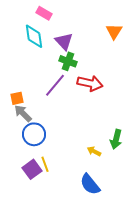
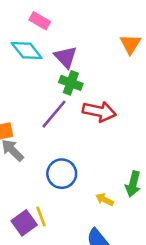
cyan diamond: (34, 36) -> (27, 51), turned -30
blue circle: (34, 134) -> (62, 174), moved

